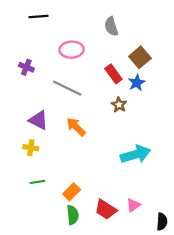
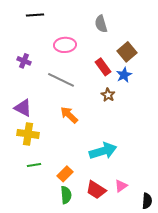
purple triangle: (38, 120) -> (23, 108), moved
yellow cross: (31, 148) -> (28, 134), size x1.5
cyan arrow: (136, 154) -> (103, 151), moved

